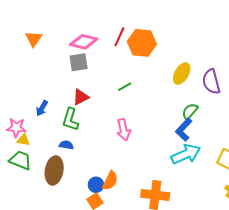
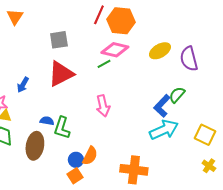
pink diamond: (84, 42) -> (115, 50), moved
yellow ellipse: (182, 73) -> (160, 51), turned 30
red triangle: (81, 97) -> (61, 74), size x1.6
green semicircle: (190, 111) -> (177, 95), moved
green L-shape: (70, 119) -> (62, 128), moved

